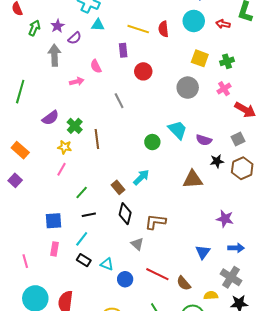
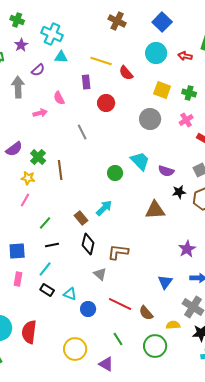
purple star: (58, 26) -> (21, 45), moved
red semicircle: (163, 29) -> (126, 73), moved, turned -35
green cross: (227, 61) -> (189, 93), turned 32
purple star: (225, 219) -> (187, 249), turned 30

